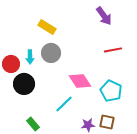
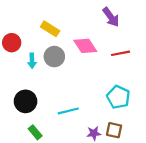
red circle: (11, 64) -> (12, 43), moved
pink diamond: (80, 81) -> (85, 46), moved
black circle: (24, 84) -> (26, 101), moved
cyan line: (64, 104) -> (68, 111), turned 30

